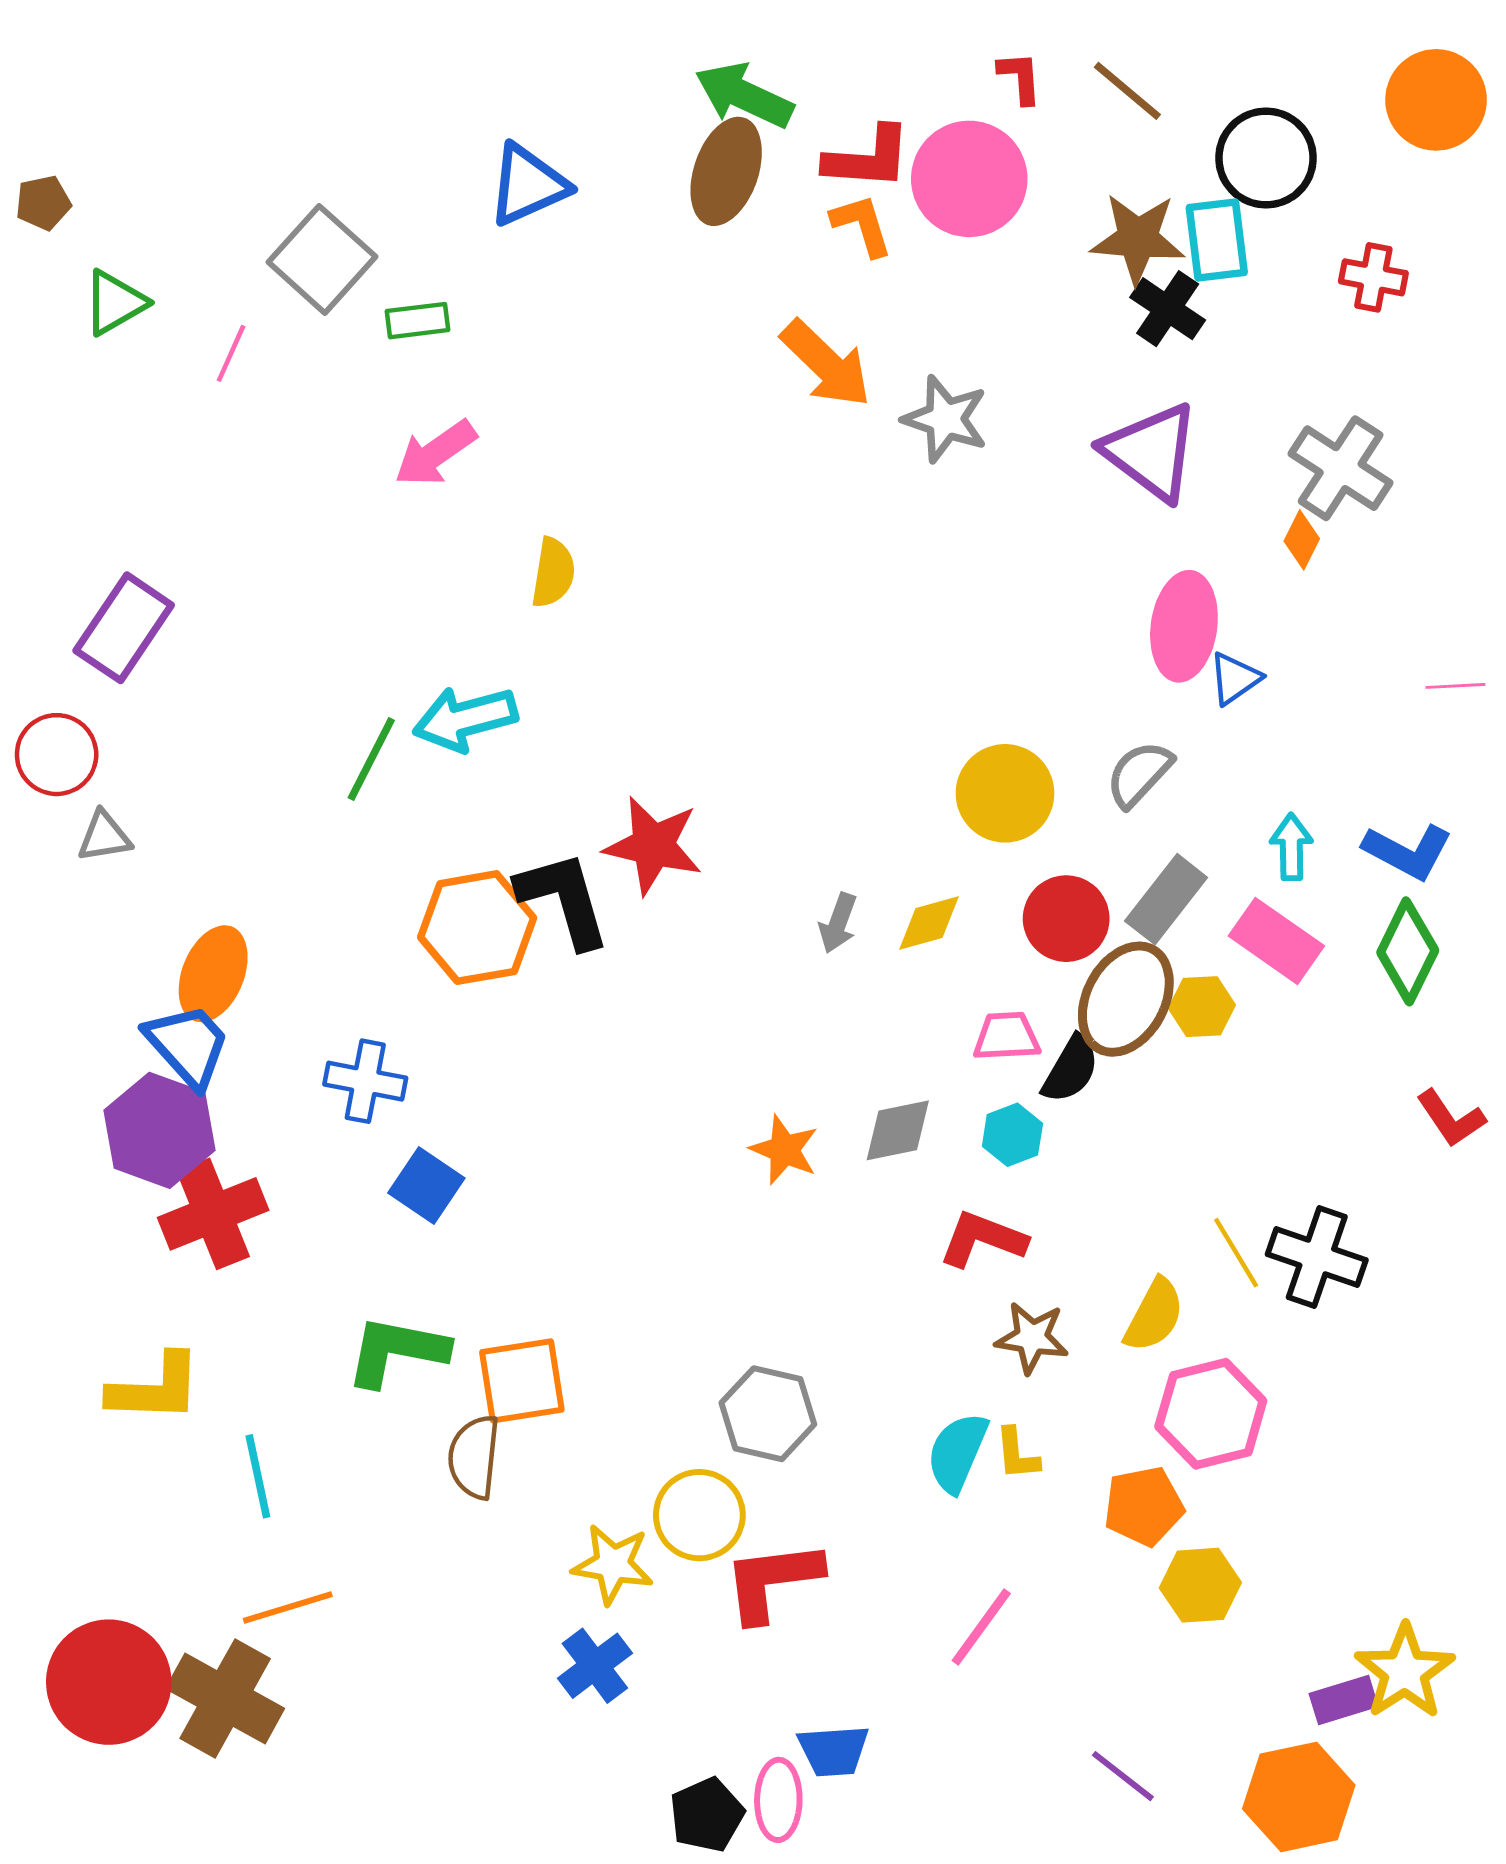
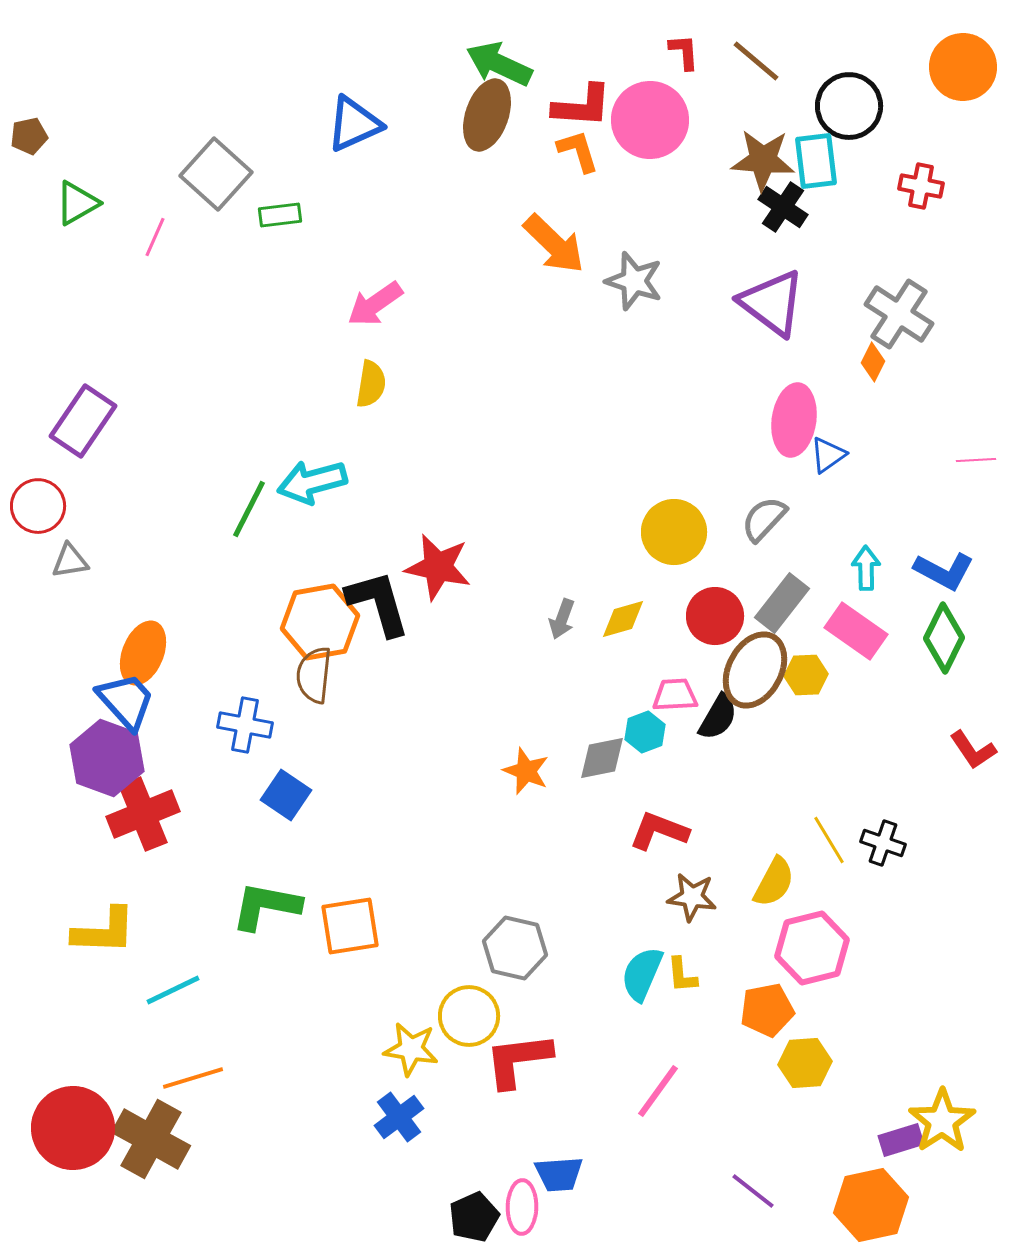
pink arrow: (435, 453) -> (375, 304), moved
cyan hexagon: (1012, 1135) -> (645, 732), moved
black cross: (1317, 1257) -> (883, 843), size x0.7
brown semicircle: (474, 1457) -> (314, 675), moved
cyan line: (258, 1476) -> (173, 990), turned 76

